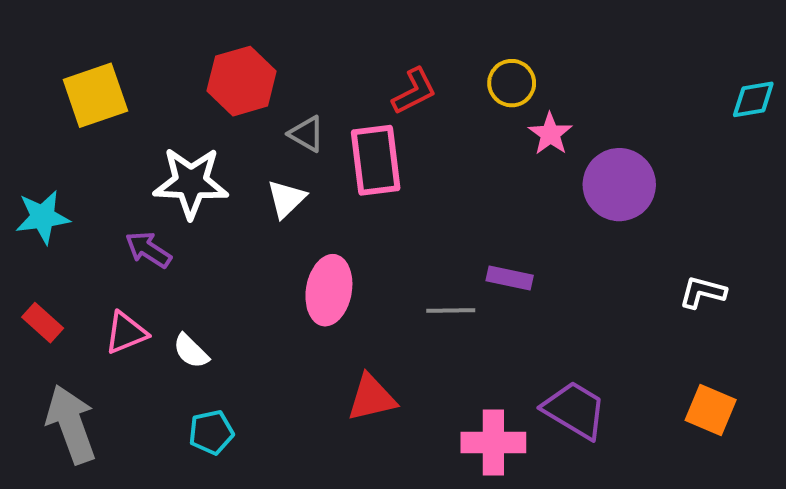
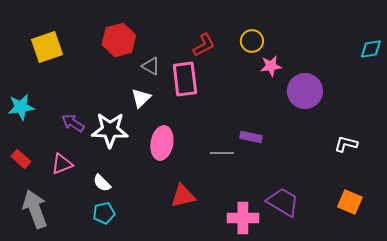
pink star: (550, 134) -> (271, 66), turned 30
white star: (191, 183) -> (110, 130), moved
white semicircle: (191, 351) -> (102, 183), moved

